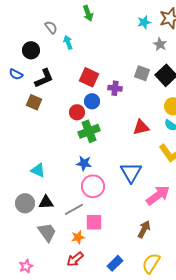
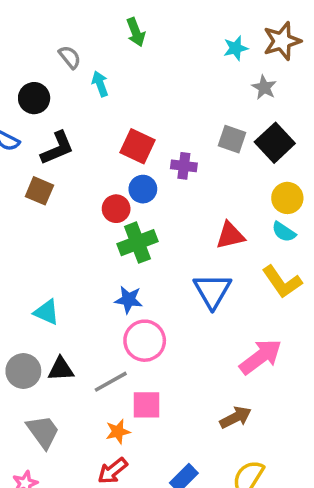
blue triangle: (131, 172) -> (212, 291), moved
brown arrow: (144, 229) -> (236, 417), turned 36
gray trapezoid: (47, 232) -> (43, 432), moved

